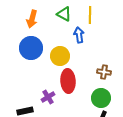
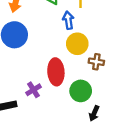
yellow circle: (60, 56) -> (77, 44), moved
green circle: (101, 98) -> (81, 91), moved

